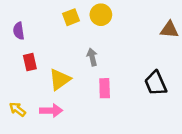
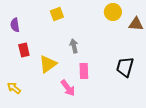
yellow circle: (101, 15) -> (113, 12), moved
black trapezoid: (156, 83) -> (125, 67), turned 40
pink arrow: (51, 111) -> (68, 88), moved, turned 54

